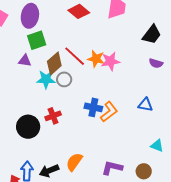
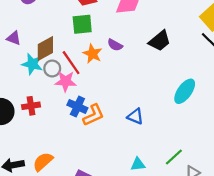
green square: (37, 40) -> (82, 24), moved
red line: (75, 56) -> (71, 63), moved
pink star: (110, 61) -> (66, 81), moved
purple semicircle: (156, 63) -> (115, 45), moved
cyan triangle: (157, 146) -> (138, 164), turned -40

